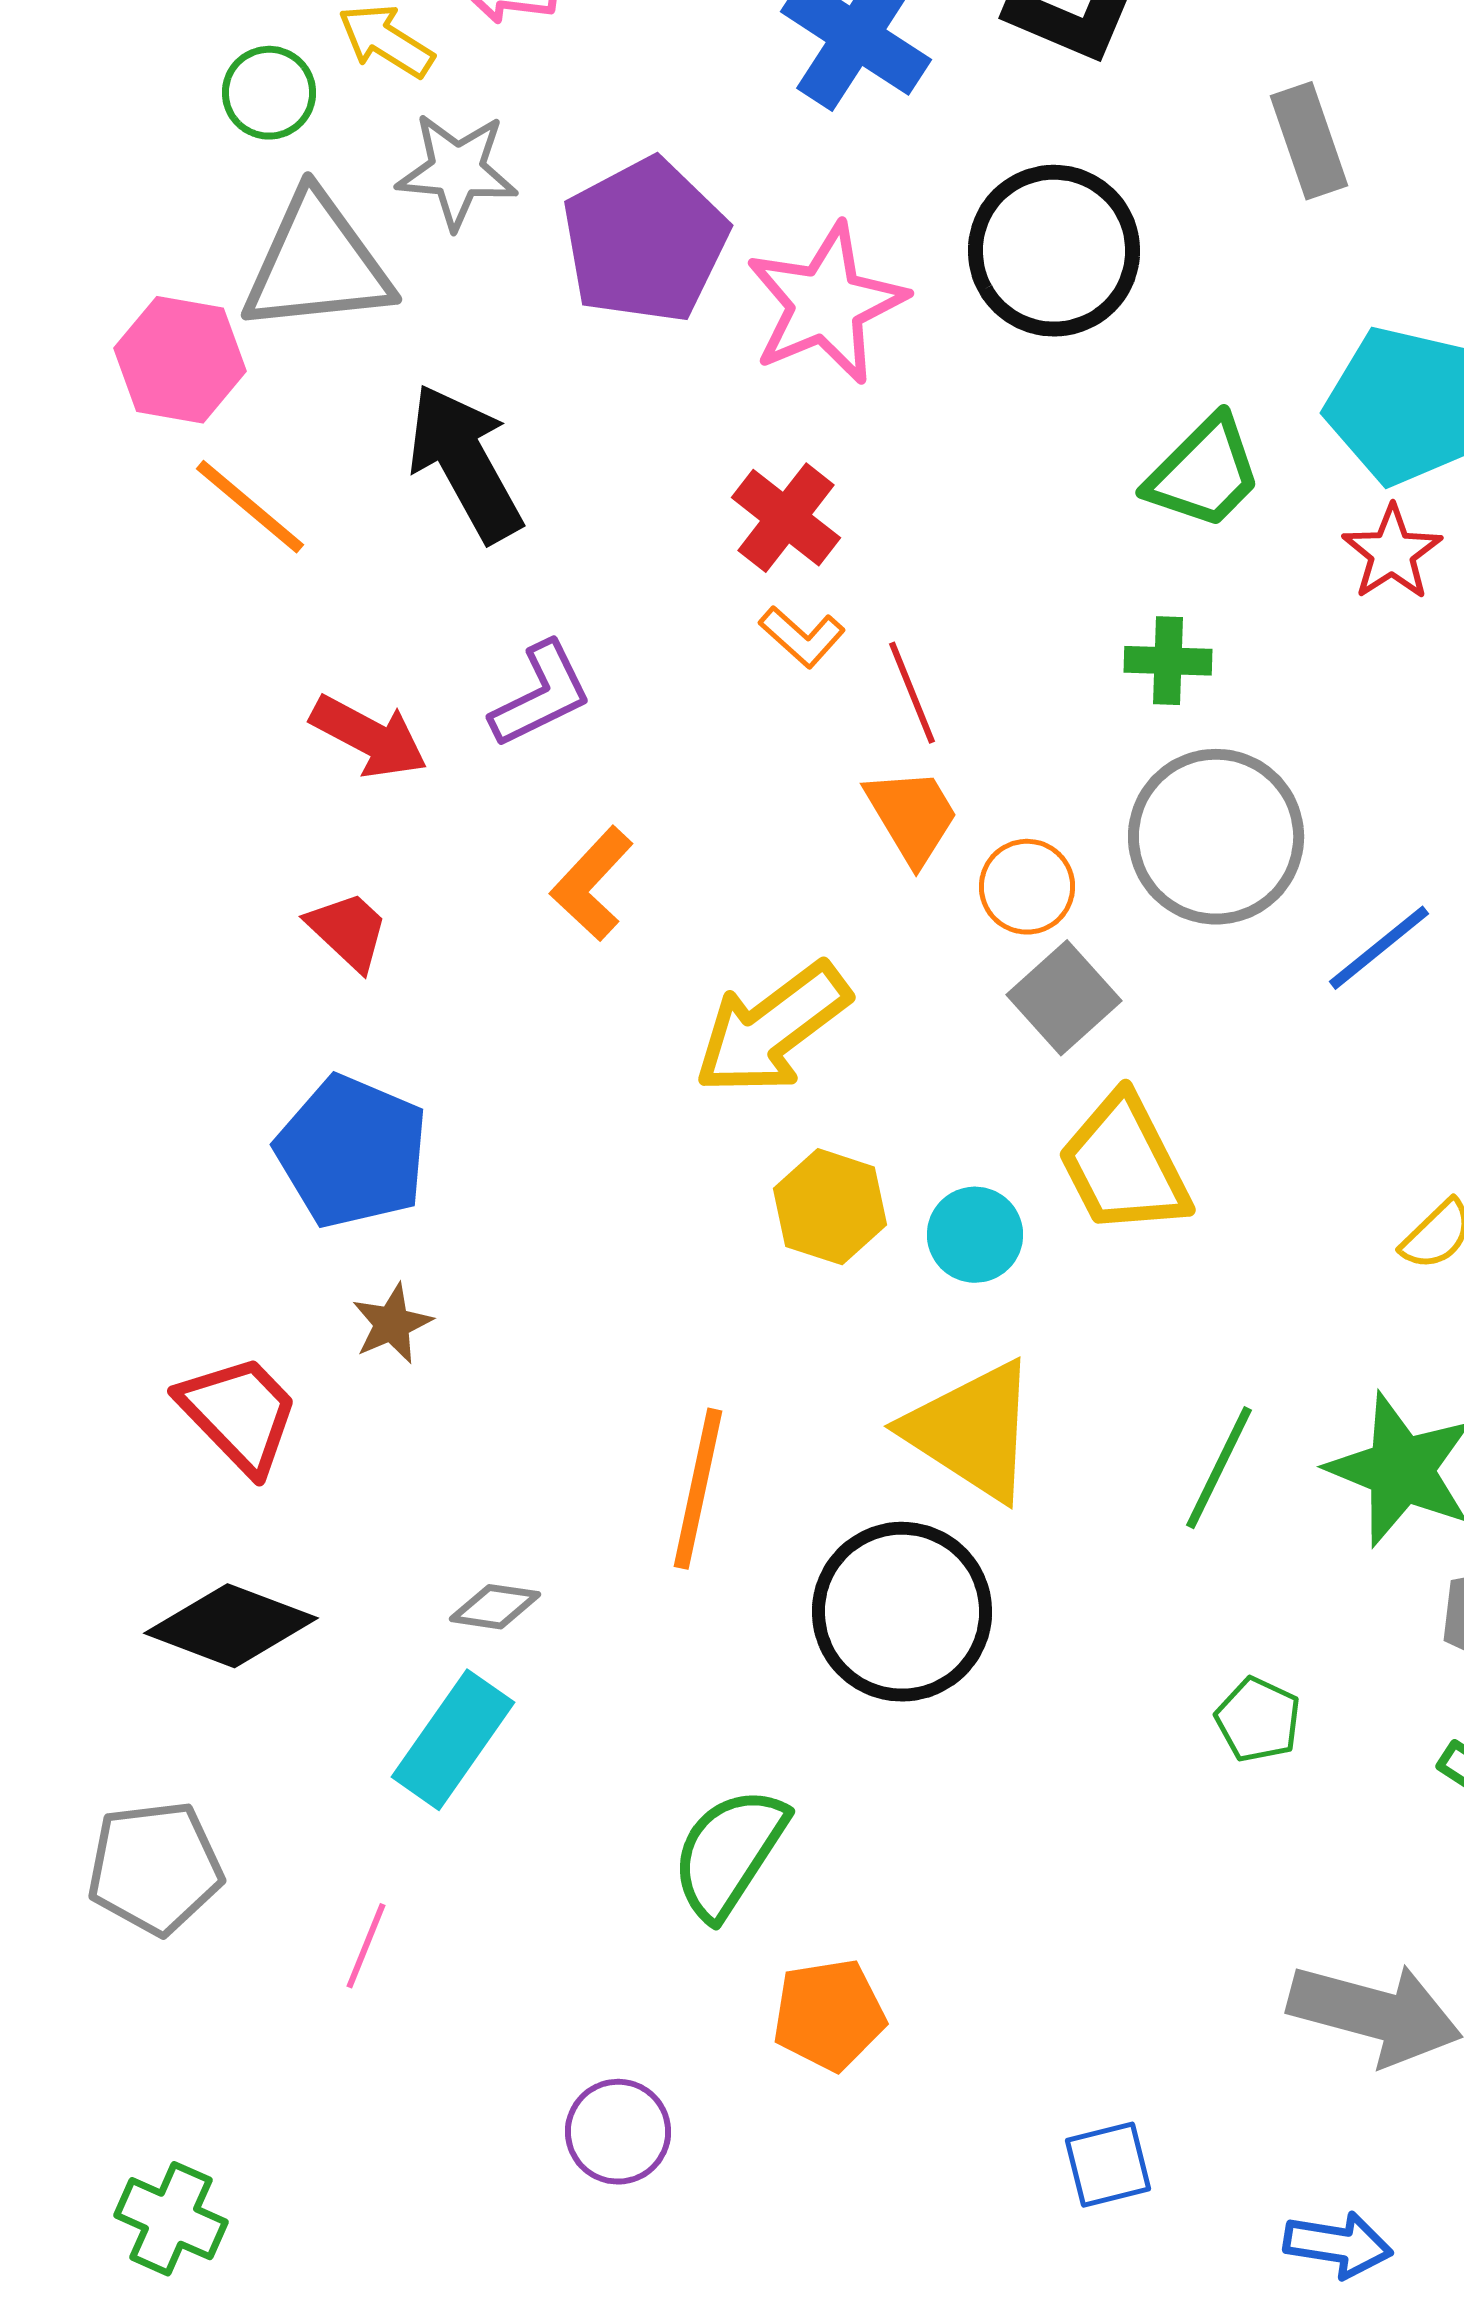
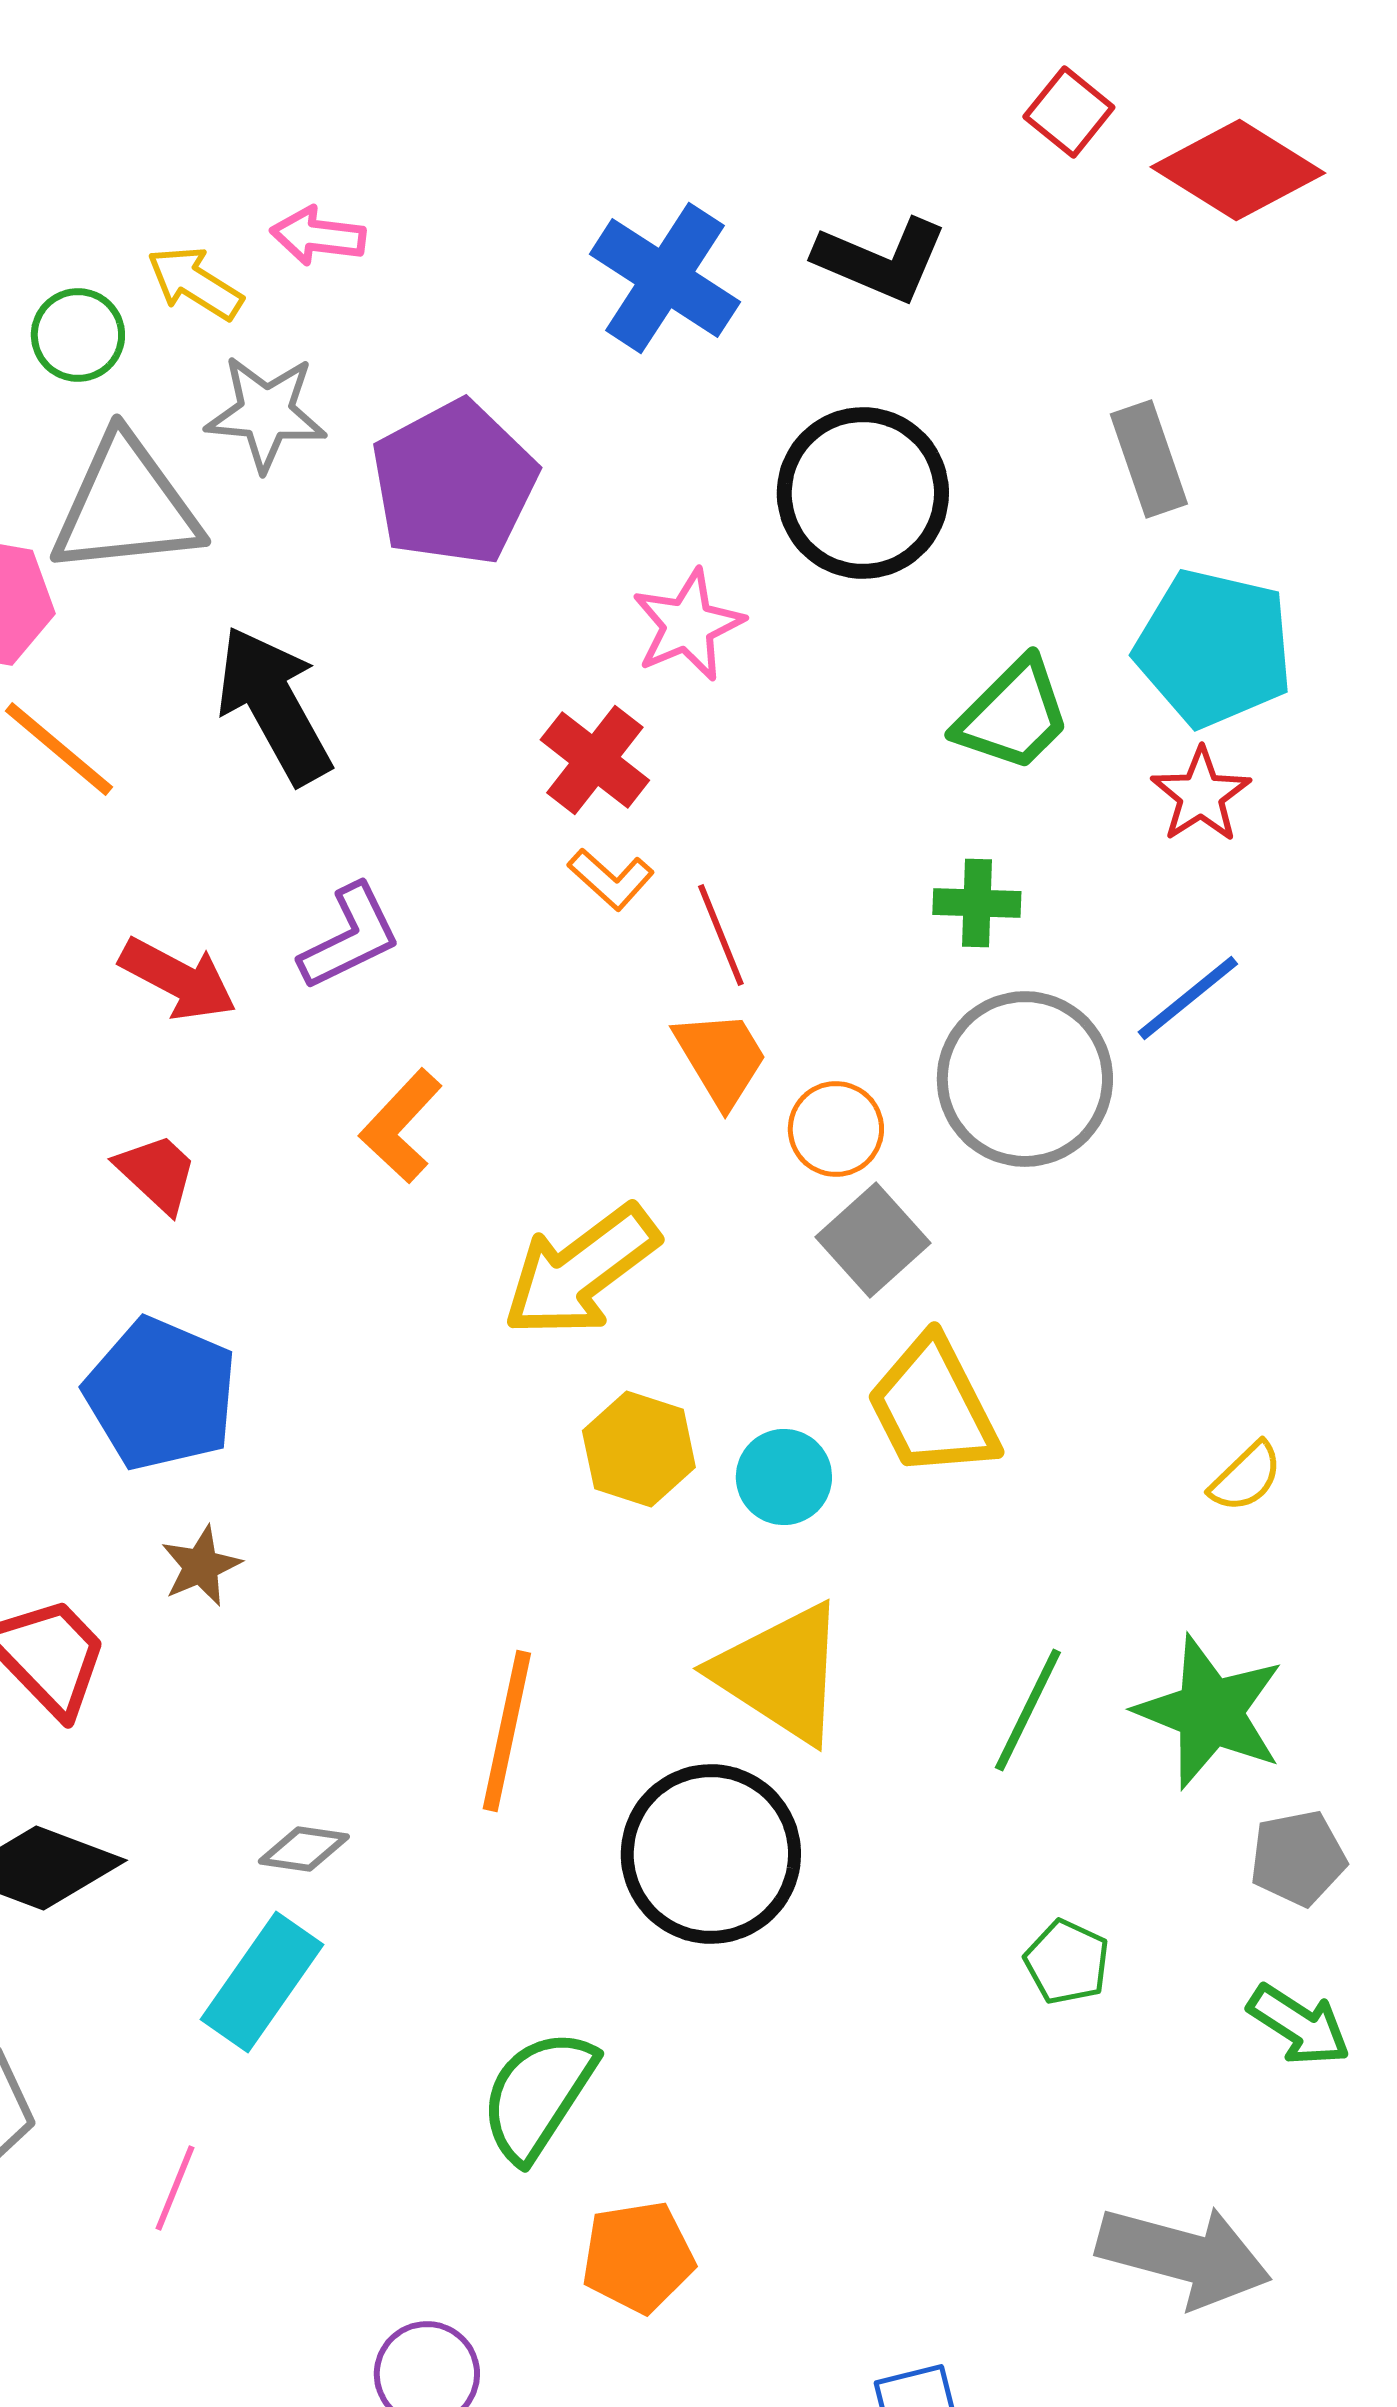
gray rectangle: (1309, 141) -> (1149, 459), moved
pink star: (826, 304) -> (688, 625), moved, size x0.7
blue line: (1379, 948) -> (1188, 998), moved

